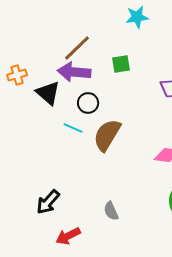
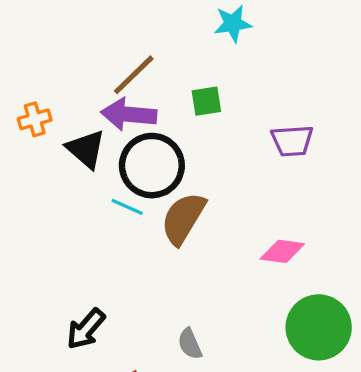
black circle: (88, 103) -> (152, 166), size x1.8

